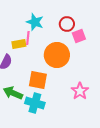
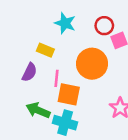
pink line: (28, 38) -> (56, 78), moved
yellow rectangle: (19, 44) -> (45, 50), turned 32

